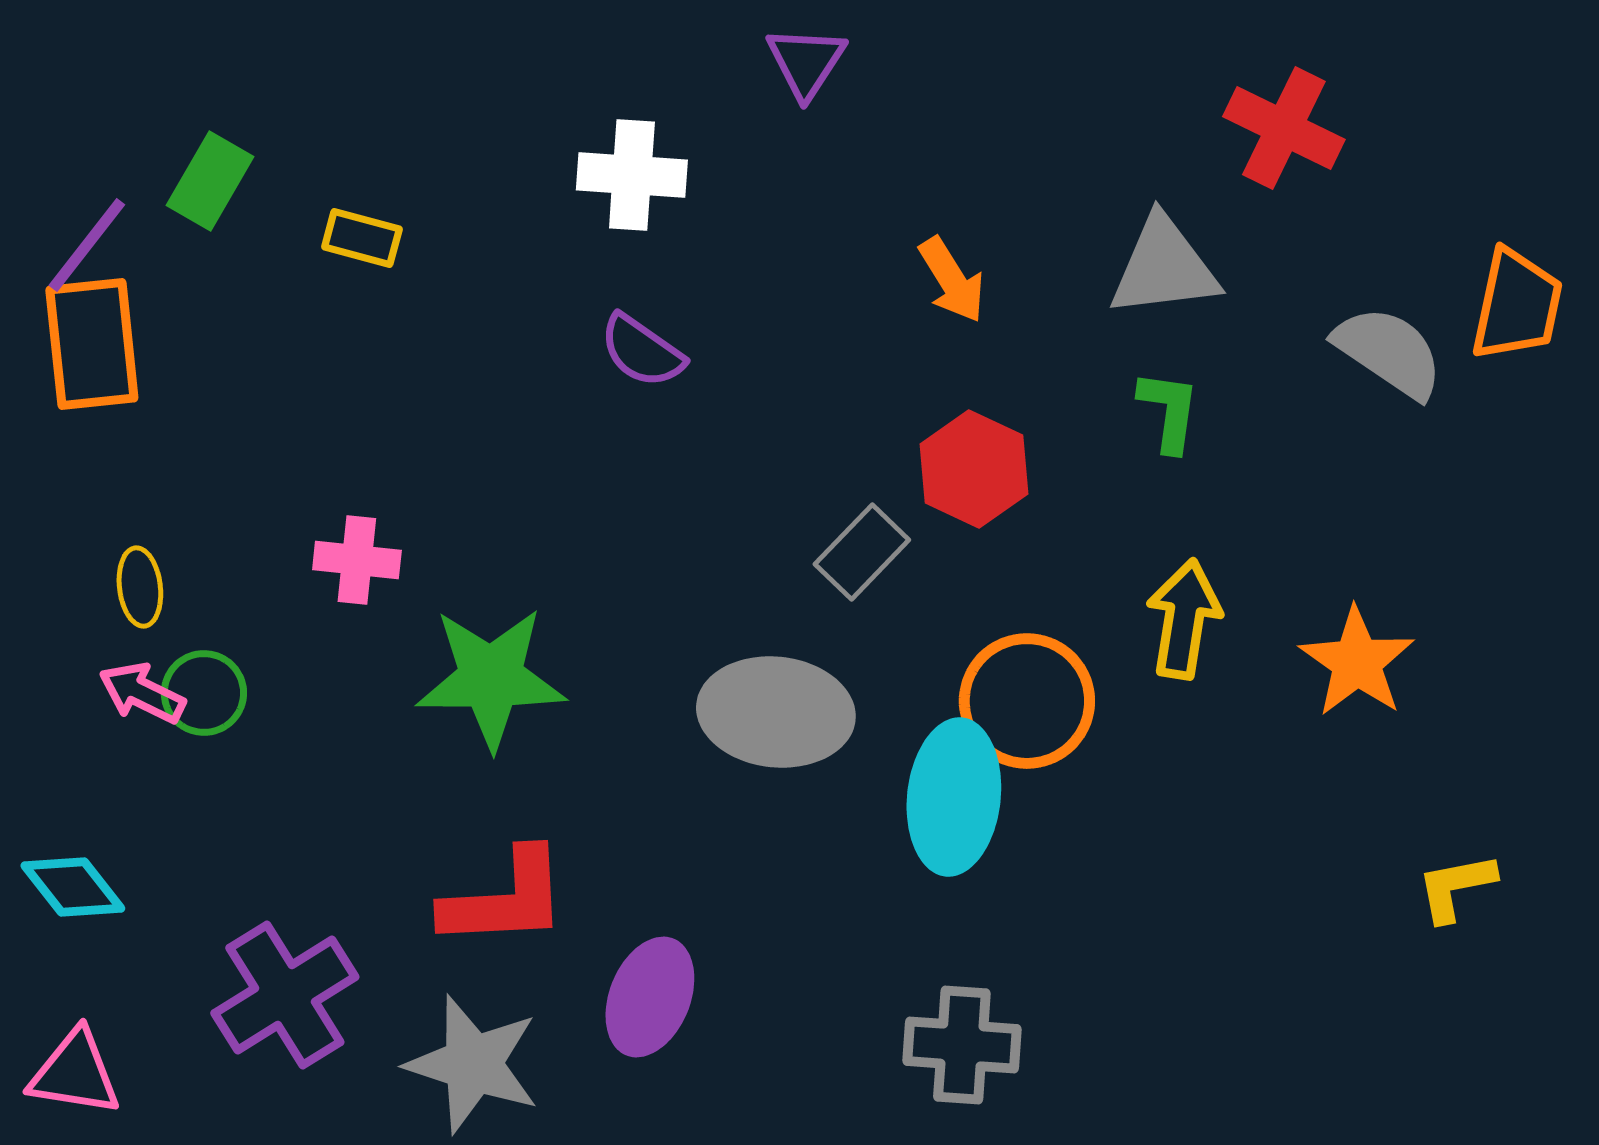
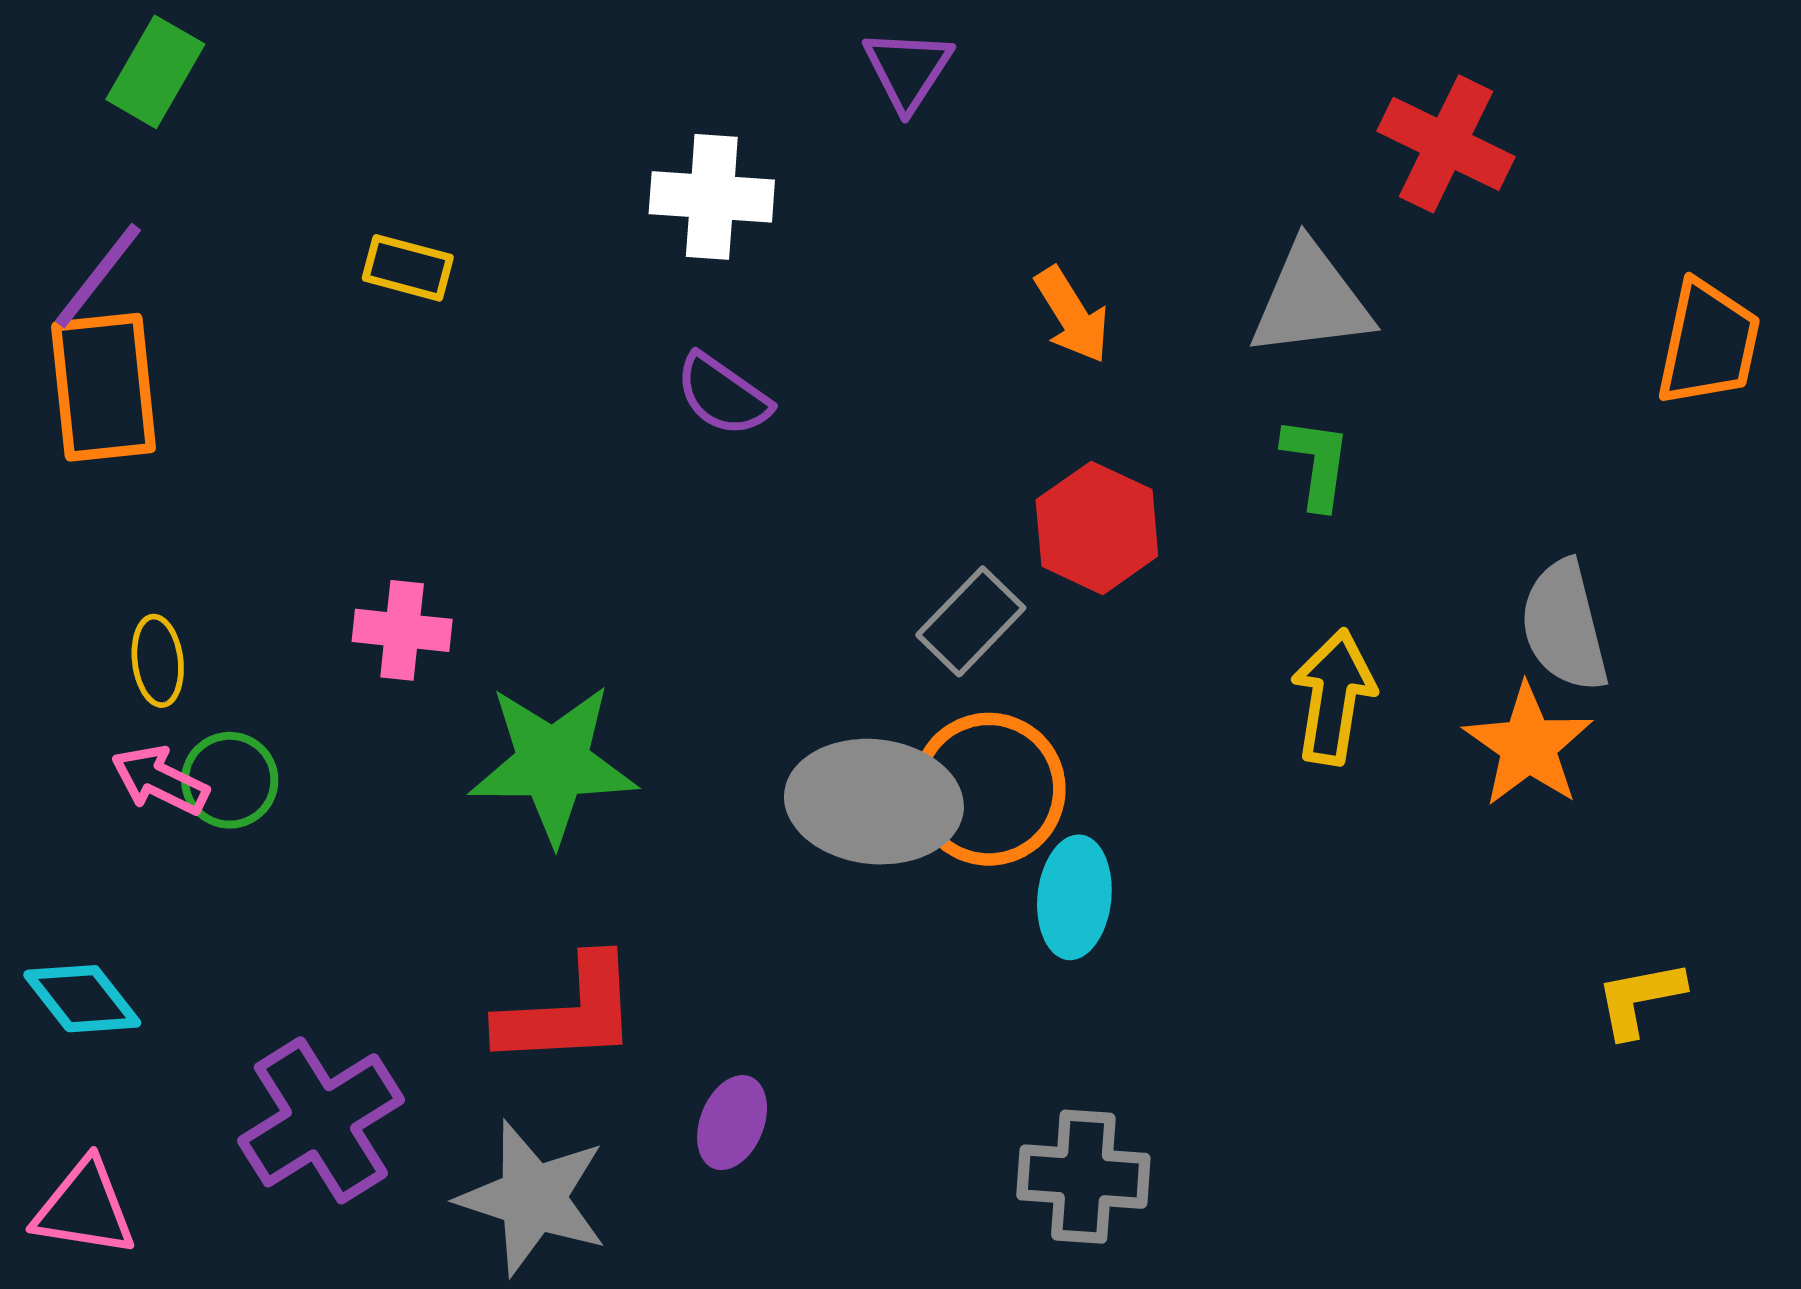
green rectangle: (210, 181) -> (155, 72), moved
gray semicircle: (1389, 352) -> (1564, 626), moved, turned -138
orange circle: (1027, 701) -> (989, 789), moved
cyan ellipse: (954, 797) -> (1074, 897), size x0.7
purple ellipse: (650, 997) -> (732, 1123), size x0.7

